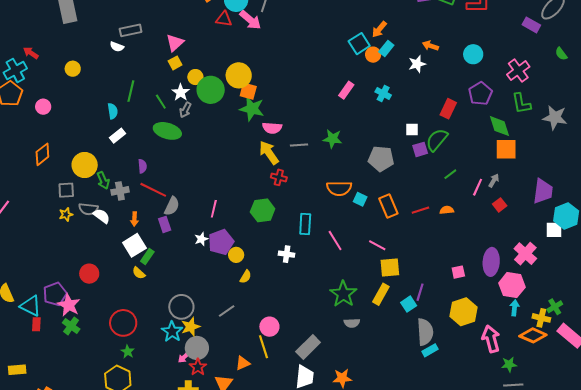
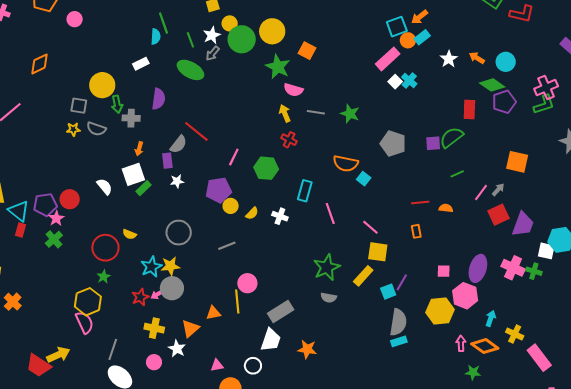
orange arrow: (430, 46) -> (477, 58), moved
white star: (417, 64) -> (449, 59), turned -30
pink rectangle: (346, 90) -> (388, 59), moved, size x1.4
green line: (131, 91) -> (163, 23), turned -45
orange square: (248, 91) -> (307, 51), moved
green L-shape: (521, 103) -> (544, 104), moved, turned -110
red rectangle: (448, 109) -> (469, 110), turned -36
cyan semicircle: (113, 111) -> (156, 37), moved
green diamond: (500, 126) -> (492, 85), moved, turned -50
white square: (412, 129) -> (395, 82), moved, turned 32
yellow arrow: (269, 153) -> (285, 113), size x0.7
orange diamond: (42, 154) -> (40, 64), moved
purple semicircle: (142, 166) -> (158, 99), size x1.5
red line: (153, 190) -> (196, 131), moved
purple trapezoid: (543, 191) -> (523, 224), moved
red square: (500, 205) -> (499, 215), size x1.5
orange rectangle: (388, 206) -> (416, 231), moved, size x0.6
pink line: (214, 209) -> (234, 157), moved
white semicircle: (102, 216) -> (105, 187), moved
white star: (201, 239) -> (177, 181), moved
pink cross: (525, 254) -> (513, 268), turned -30
yellow semicircle: (139, 273) -> (129, 234), moved, turned -32
red circle: (89, 274) -> (70, 199), moved
yellow semicircle: (246, 277) -> (252, 213), moved
pink hexagon: (512, 285) -> (465, 296), moved
pink star: (69, 305) -> (56, 218), size x0.7
gray circle: (181, 307) -> (179, 233), moved
green cross: (555, 307) -> (534, 271), moved, turned 35
gray line: (227, 311) -> (227, 246), moved
orange diamond: (533, 335) -> (485, 346), moved
pink arrow: (491, 339) -> (461, 343), size x0.6
red star: (198, 367) -> (140, 297), moved

